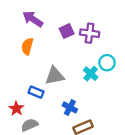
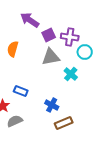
purple arrow: (33, 19) -> (30, 20), moved
cyan circle: (107, 63) -> (85, 52), moved
gray triangle: (55, 76) -> (51, 57), moved

